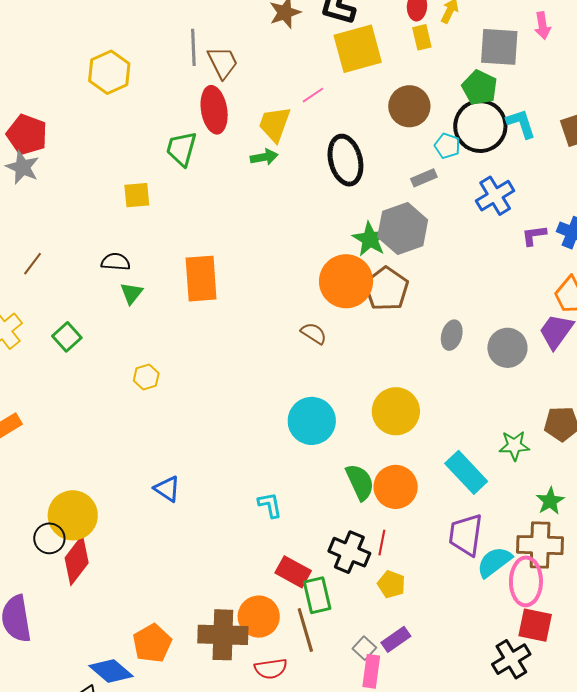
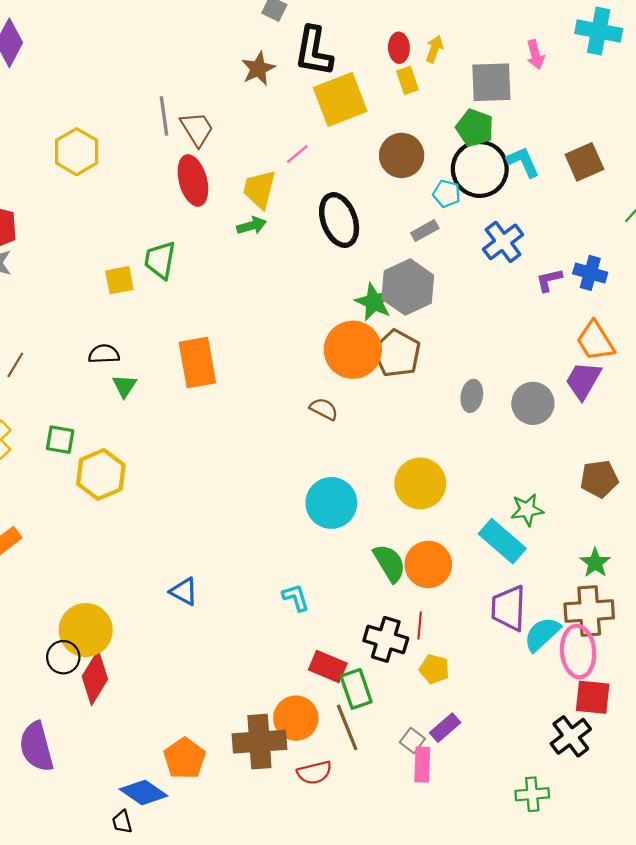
green trapezoid: (181, 149) -> (160, 260), moved
green square: (67, 337) -> (60, 440), turned -32
yellow hexagon: (146, 377) -> (101, 474), moved, size x1.8
green star: (514, 446) -> (527, 510), moved

